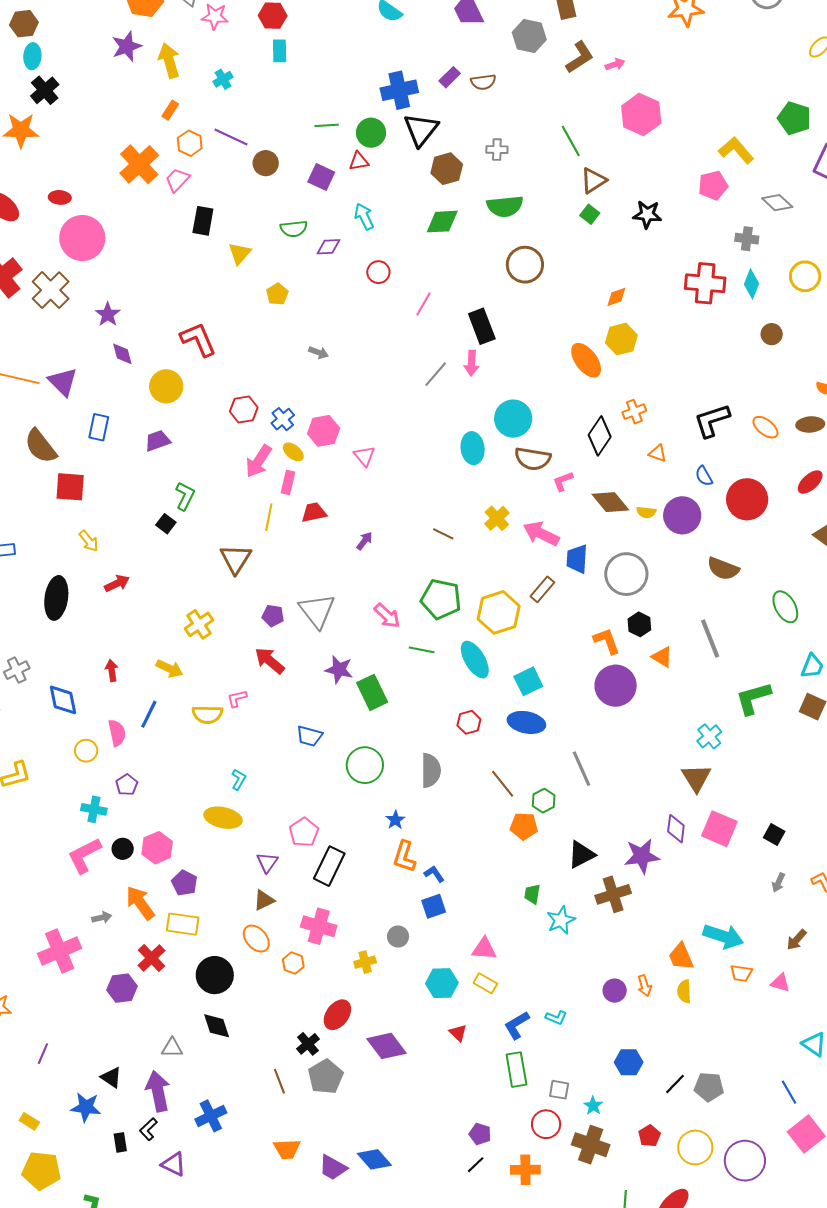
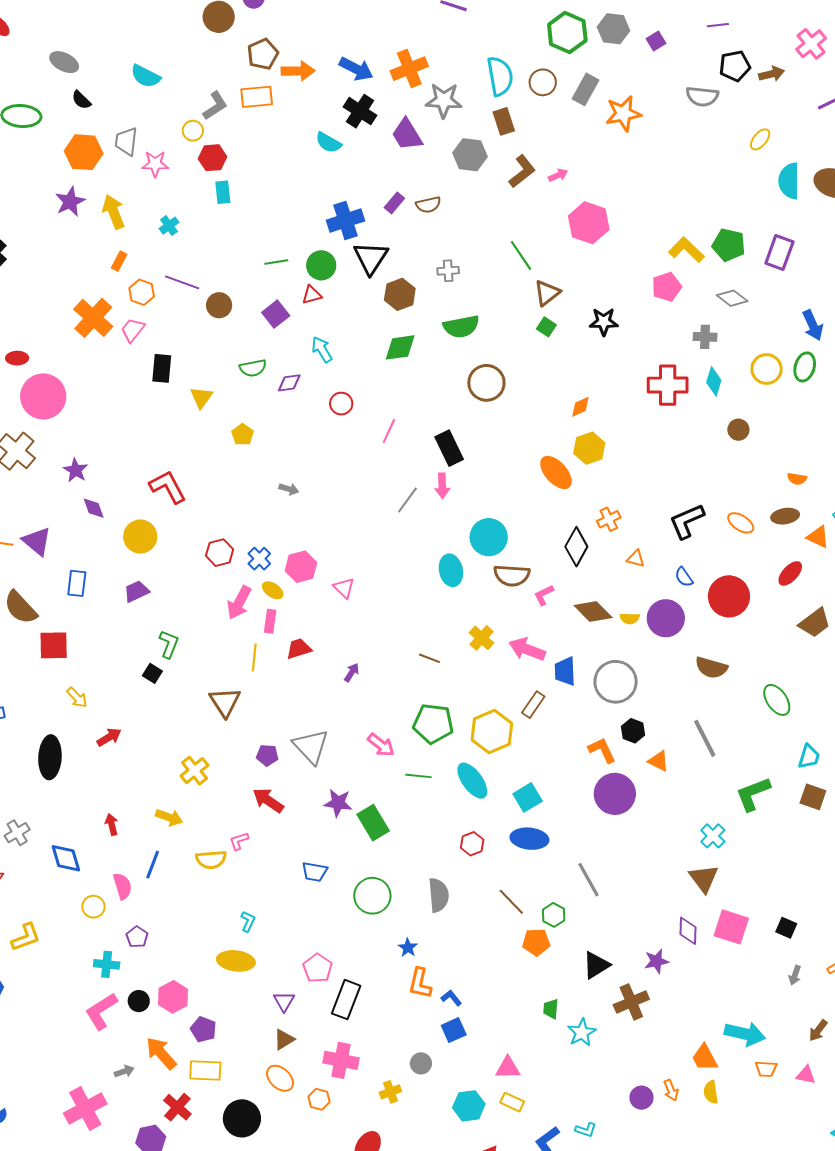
green pentagon: (794, 118) -> (729, 245), moved
purple square: (321, 177) -> (276, 314), turned 32
purple star: (642, 856) -> (656, 961), size x0.7

